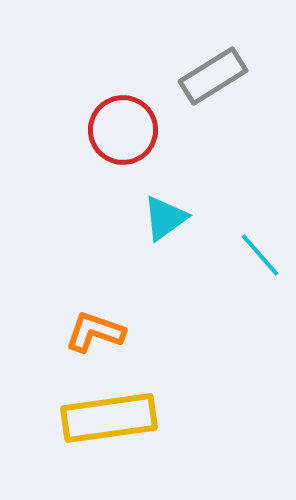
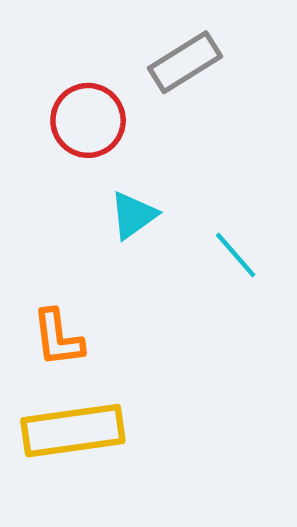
orange L-shape: (95, 332) -> (58, 338), turned -116

